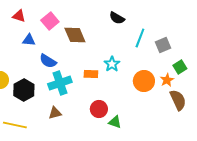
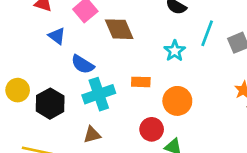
blue triangle: (29, 40) -> (57, 36), turned 32
cyan star: (112, 64) -> (175, 51), moved
orange circle: (144, 81) -> (177, 101), moved

